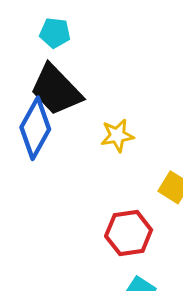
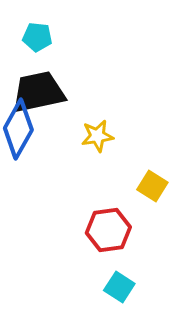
black trapezoid: (56, 90) -> (38, 92), turned 122

